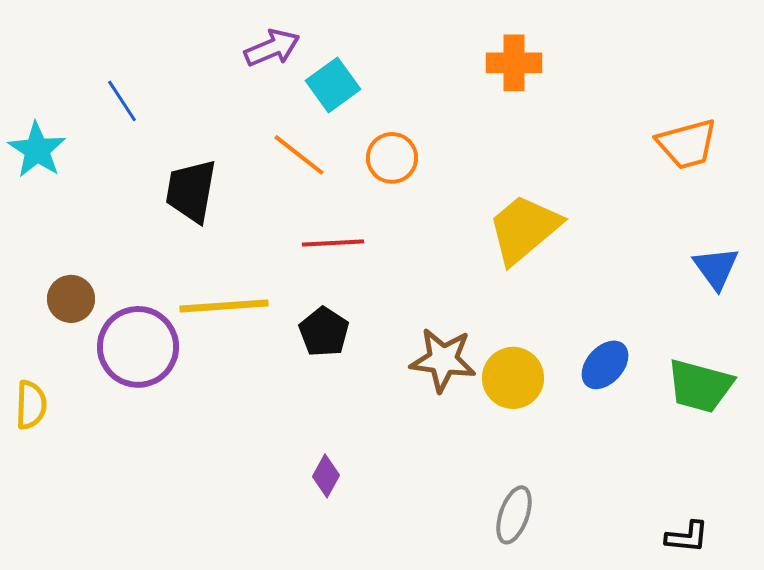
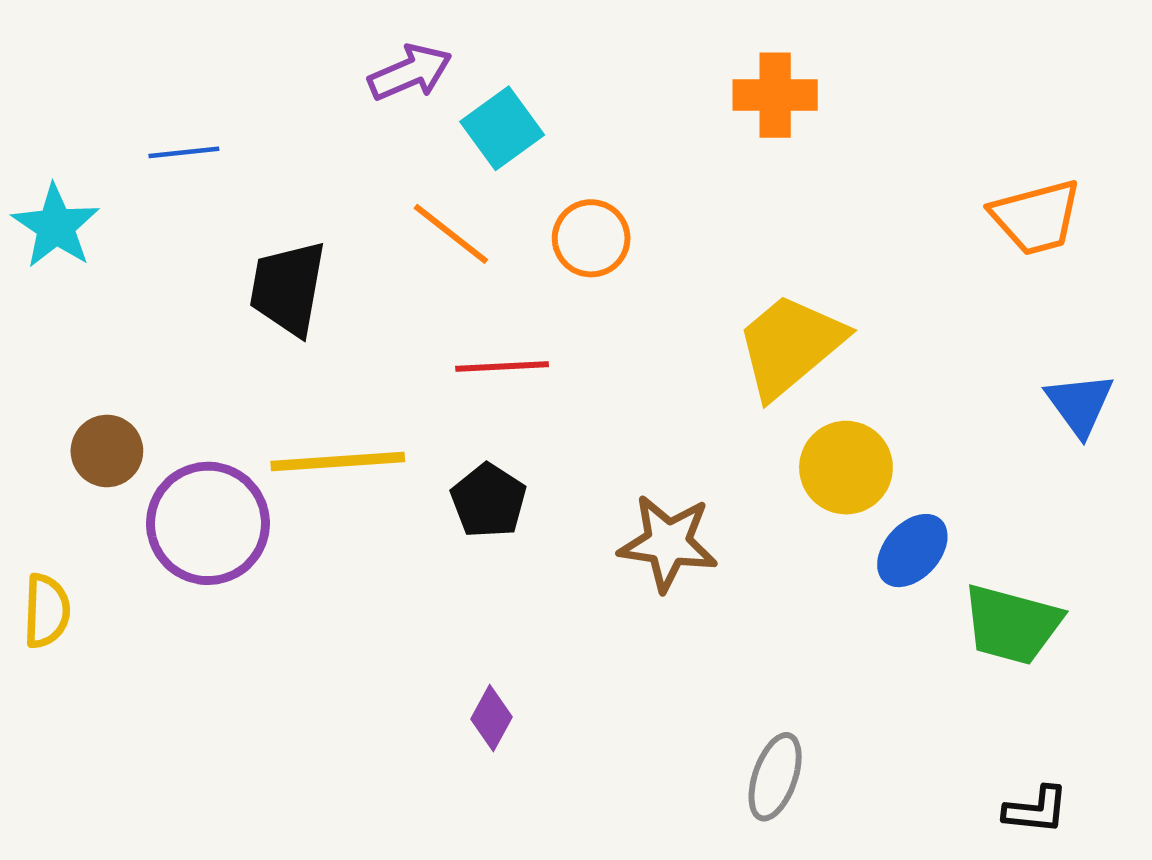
blue line: (122, 101) -> (184, 152), turned -63
yellow circle: (513, 378) -> (846, 468), moved
green trapezoid: (700, 386) -> (1012, 624), moved

